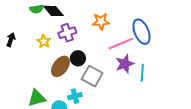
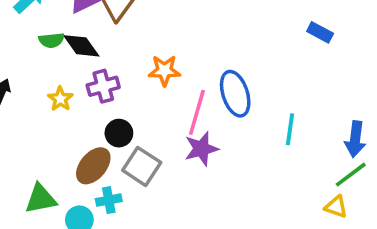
pink line: (121, 44) -> (197, 112), turned -55
brown ellipse: (60, 66) -> (93, 166), moved
cyan line: (142, 73) -> (290, 129), moved

